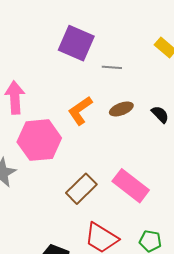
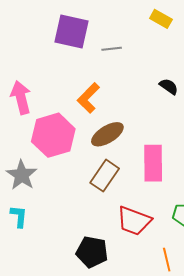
brown ellipse: (121, 109) -> (107, 134), moved, size x1.4
pink rectangle: (131, 186) -> (153, 163), turned 63

